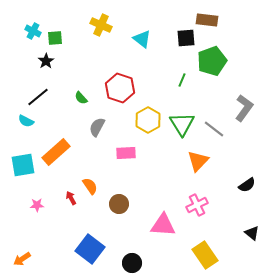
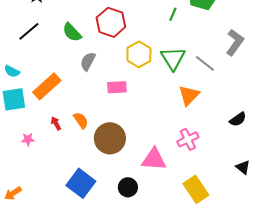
green semicircle: (81, 98) -> (72, 32), size x1.5
cyan semicircle: (26, 121) -> (12, 71), moved
red arrow: (71, 198) -> (56, 123), moved
brown circle: (119, 204) -> (110, 138), size x1.6
black circle: (132, 263) -> (128, 187), moved

